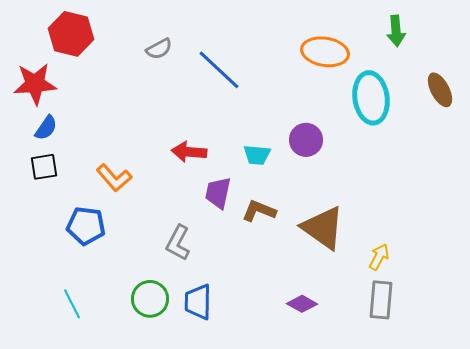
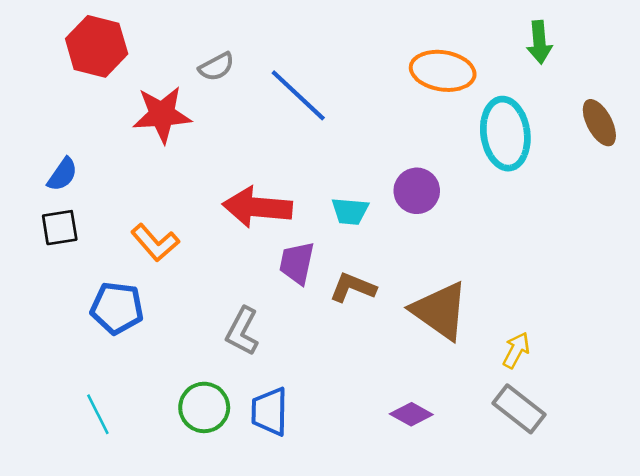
red star: (35, 84) -> (162, 114), moved
red arrow: (189, 152) -> (257, 207), size x1.4
gray rectangle: (381, 300) -> (519, 409), turned -57

